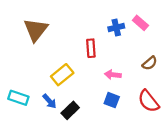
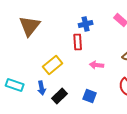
blue cross: (116, 27) -> (86, 24), moved
blue square: (112, 100) -> (90, 96), moved
blue arrow: (50, 101) -> (42, 88), turned 32

